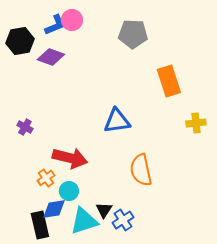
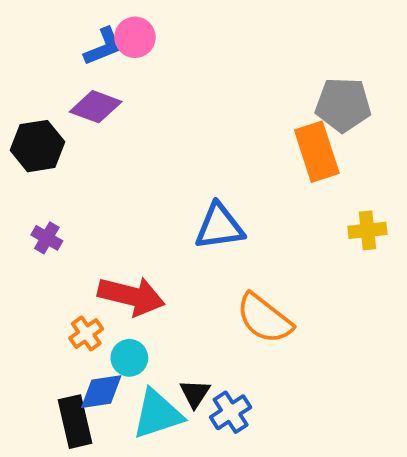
gray pentagon: (133, 34) -> (343, 105), moved
black hexagon: (20, 41) -> (37, 146), moved
orange semicircle: (141, 170) -> (264, 318), turned -40

